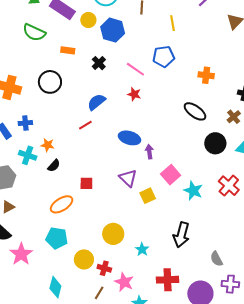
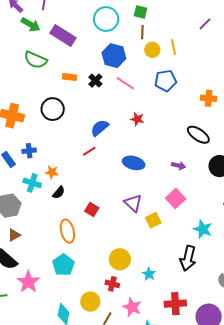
yellow circle: (88, 20) -> (152, 50), moved
black cross: (99, 63) -> (95, 81), moved
pink line: (135, 69) -> (125, 83), moved
purple arrow: (149, 152) -> (178, 166), moved, turned 112
red square: (86, 183) -> (92, 210), turned 32
cyan star: (193, 191) -> (203, 229), moved
orange ellipse: (62, 204) -> (67, 231), turned -70
cyan pentagon: (57, 238) -> (63, 265), turned 30
yellow circle: (84, 259) -> (90, 302), moved
red cross: (104, 268) -> (112, 284), moved

